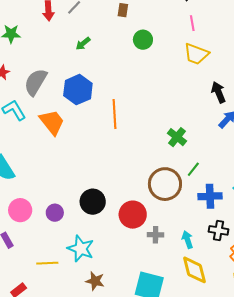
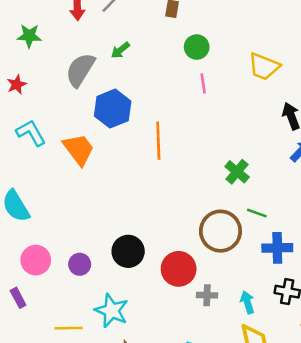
pink line: (192, 23) -> (203, 83), moved
gray semicircle: (36, 82) -> (80, 70), moved
green line: (193, 169) -> (257, 213), turned 70

